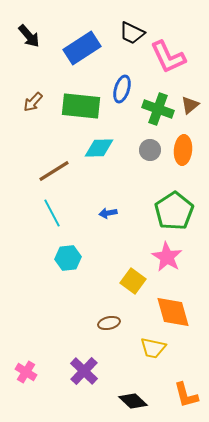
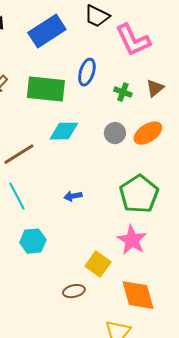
green cross: (158, 109) -> (123, 92), size x0.6
orange ellipse: (183, 150) -> (148, 133), turned 52
brown ellipse: (109, 323) -> (74, 291), moved

